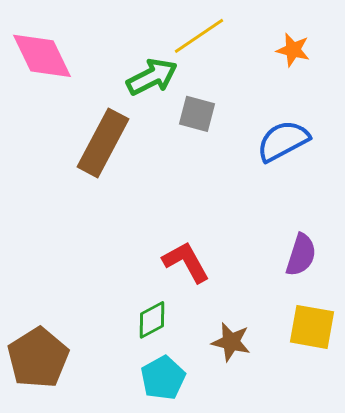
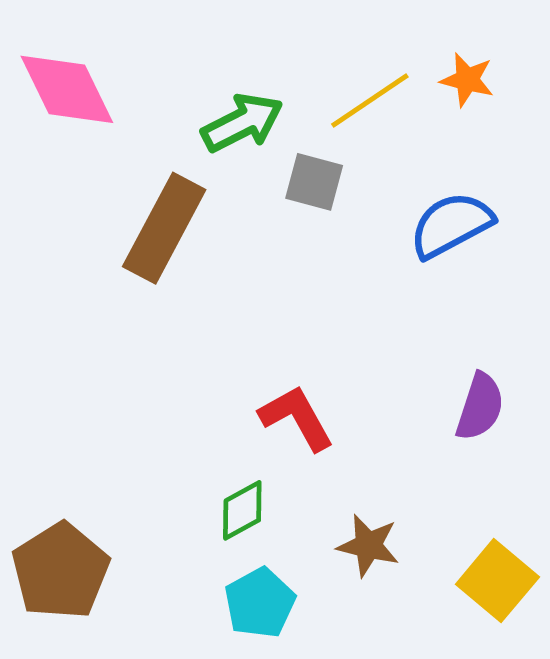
yellow line: (199, 36) -> (370, 100), moved
yellow square: (312, 327) -> (497, 581), moved, turned 30

